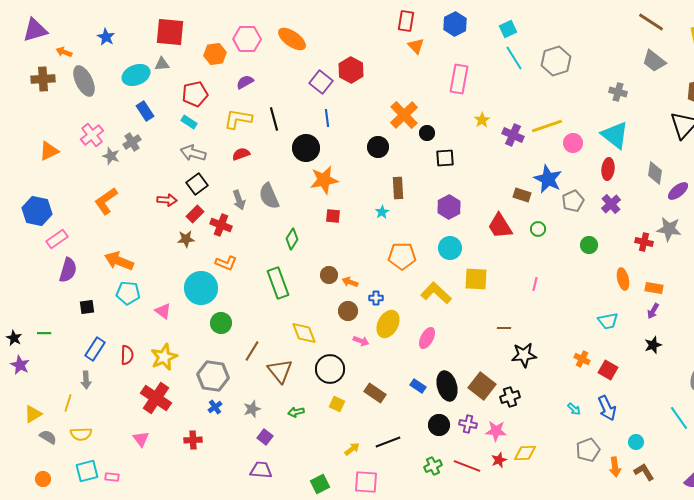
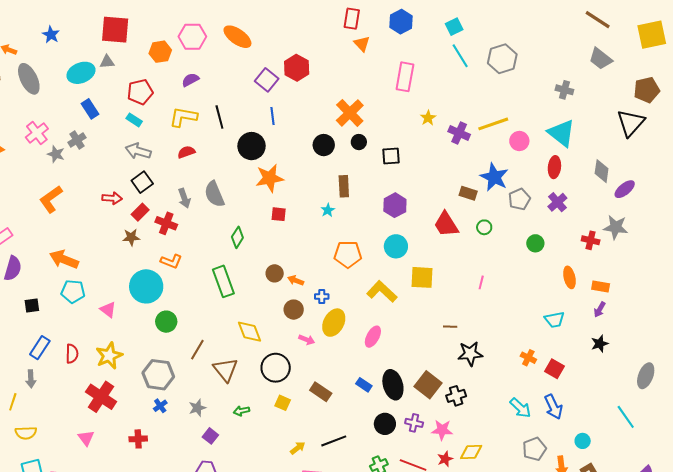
black circle: (427, 133) -> (359, 142), moved
cyan arrow: (574, 409) -> (520, 408), size x1.6

